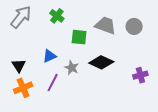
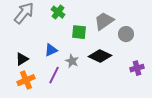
gray trapezoid: (106, 25) -> (104, 21), turned -55
gray circle: (134, 26) -> (126, 34), moved
black triangle: (19, 66) -> (22, 59), turned 32

